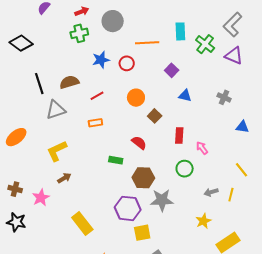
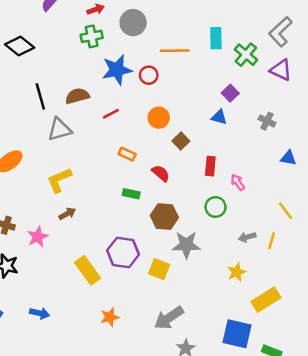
blue star: (101, 60) -> (117, 70), size x1.4
purple square: (172, 70) -> (230, 93), moved
orange rectangle: (95, 123) -> (127, 154), moved, turned 32
purple hexagon: (128, 208) -> (123, 252), moved
yellow square: (142, 233) -> (159, 269), moved, turned 30

